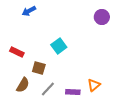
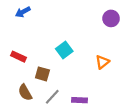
blue arrow: (29, 11) -> (23, 12), moved
brown semicircle: (23, 85) -> (25, 92), turned 119
orange triangle: (94, 85) -> (102, 62), moved

